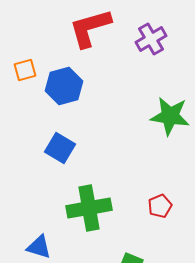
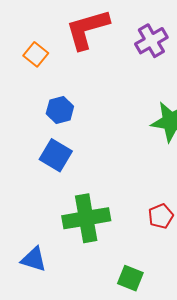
orange square: (25, 70) -> (36, 54), moved, turned -35
blue hexagon: (64, 86) -> (60, 110), moved, size x0.7

